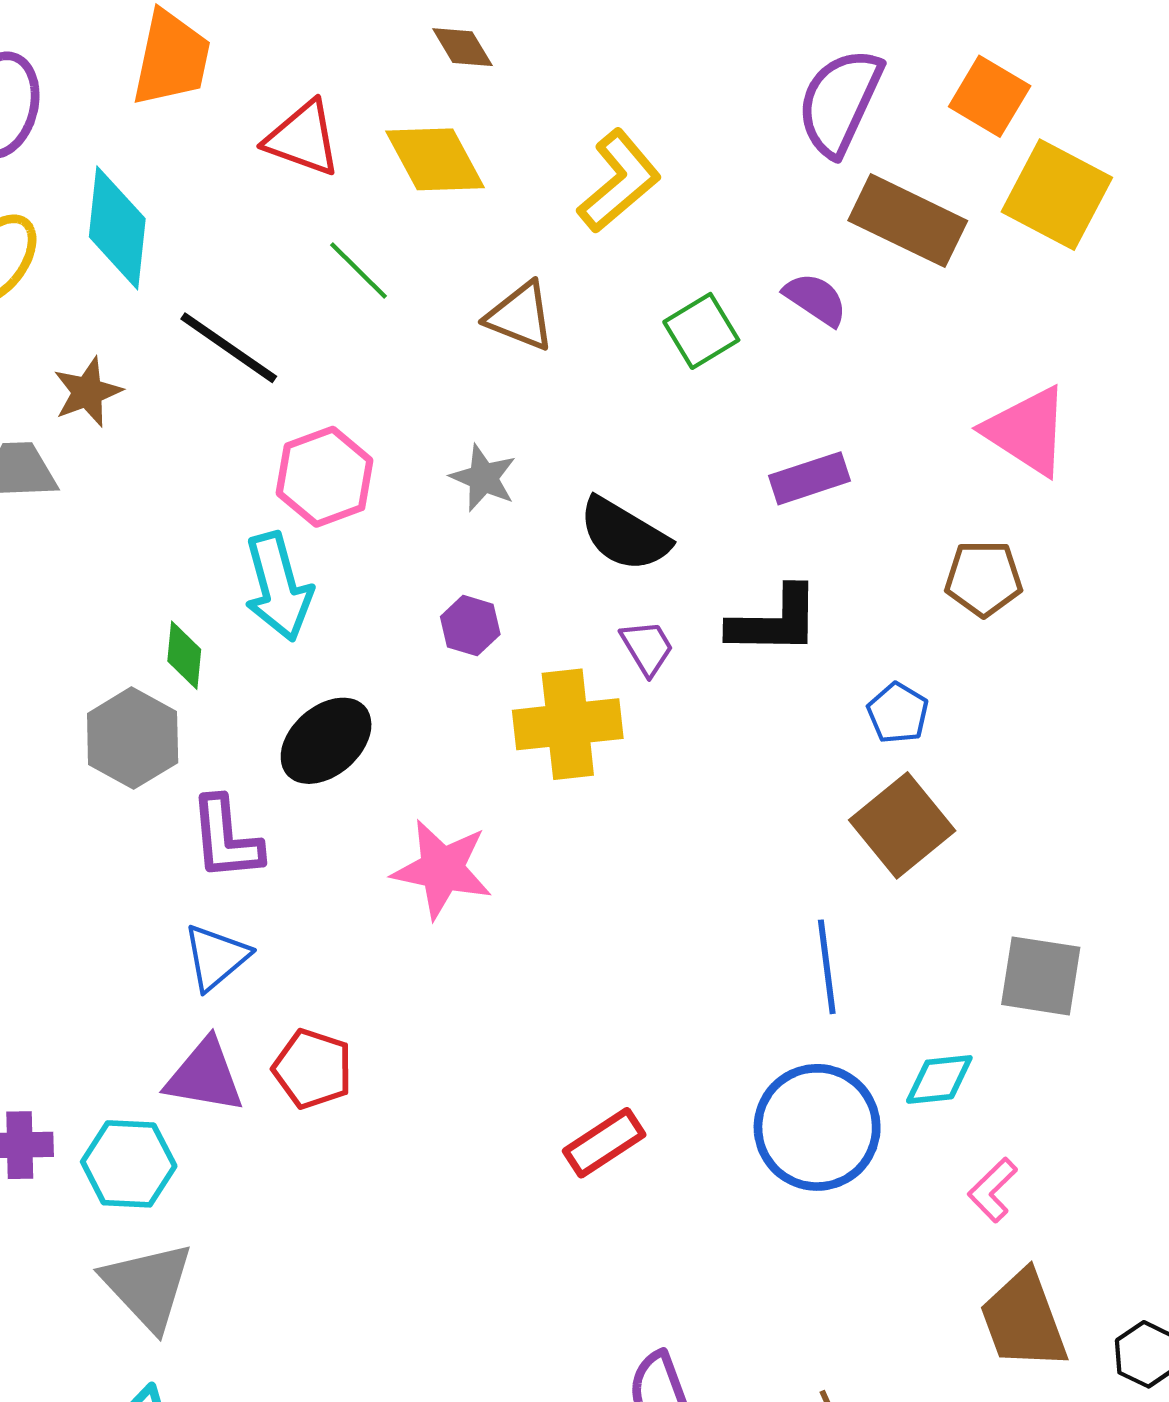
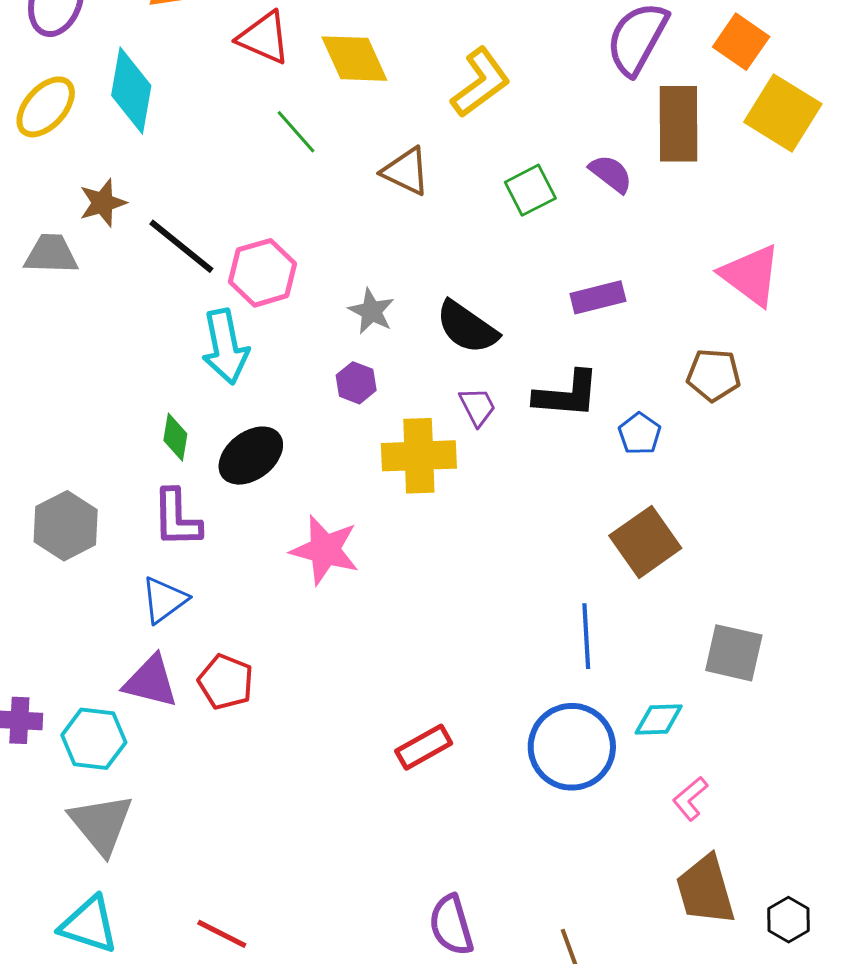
brown rectangle: (908, 221) -> (678, 124), turned 60
black line: (229, 348) -> (181, 246), moved
gray star: (483, 478) -> (371, 311), moved
green diamond: (184, 655) -> (175, 437), moved
blue pentagon: (898, 713) -> (640, 434), moved
gray hexagon: (133, 738) -> (66, 526), moved

